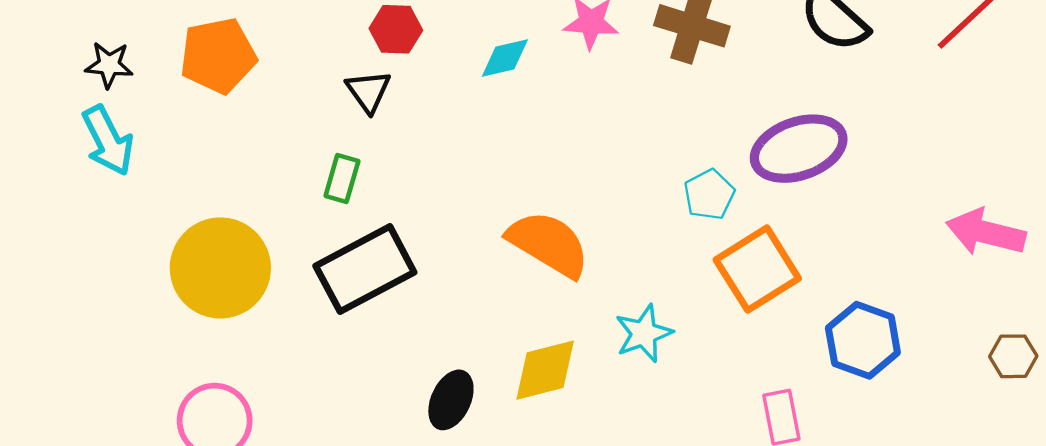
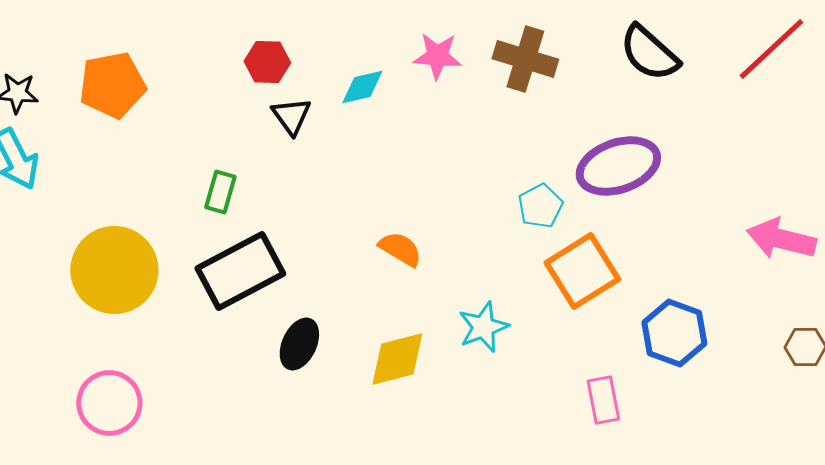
black triangle: (368, 91) -> (291, 116), moved
orange semicircle: (549, 244) -> (400, 249), size x0.6
black ellipse: (451, 400) -> (299, 344), moved

